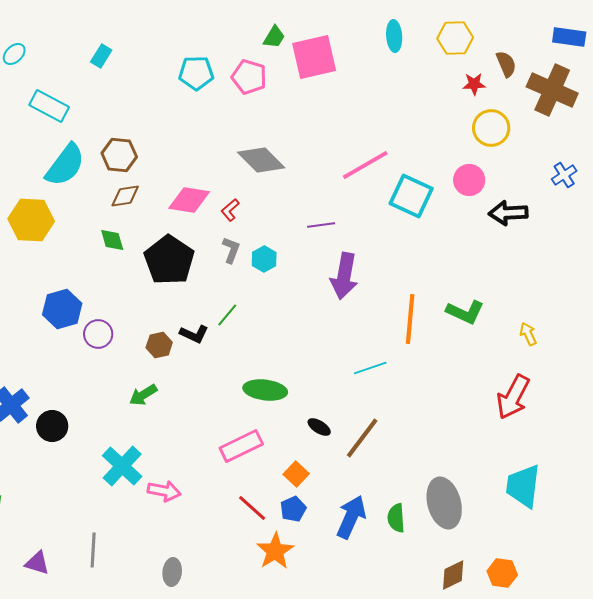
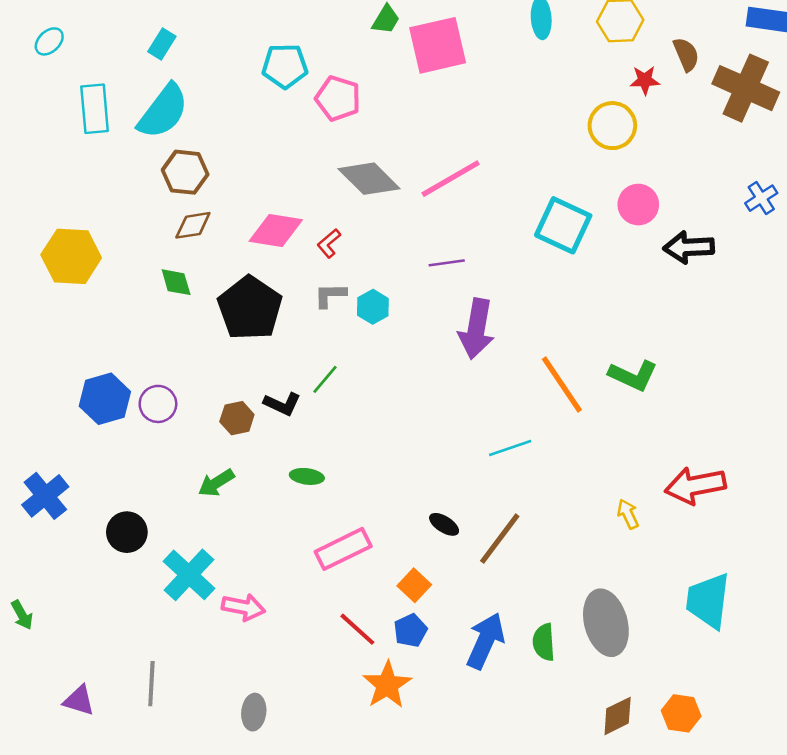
pink pentagon: (249, 77) -> (338, 98), moved
cyan rectangle: (49, 106) -> (95, 109), turned 57
yellow circle: (491, 128) -> (612, 126), moved
cyan semicircle: (65, 165) -> (163, 111), moved
pink line: (365, 165) -> (451, 179), moved
gray L-shape: (231, 250) -> (330, 295), turned -112
blue hexagon: (62, 309) -> (105, 399), moved
orange line: (410, 319) -> (562, 385), turned -39
yellow arrow: (528, 334) -> (628, 514), moved
green ellipse: (265, 390) -> (307, 476), moved, size x0.6
red arrow: (513, 397) -> (695, 486), turned 51
black circle: (52, 426) -> (127, 532), moved

